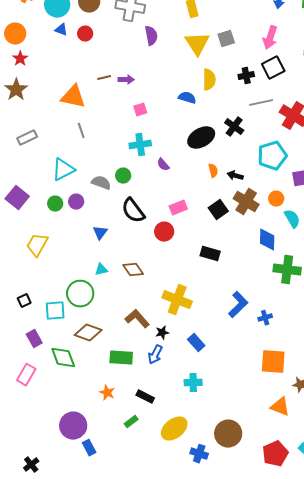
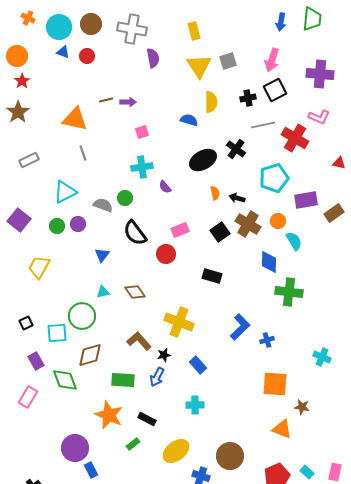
brown diamond: (88, 333) -> (90, 355), turned -36
orange star: (107, 393) -> (109, 415), size x1.8

